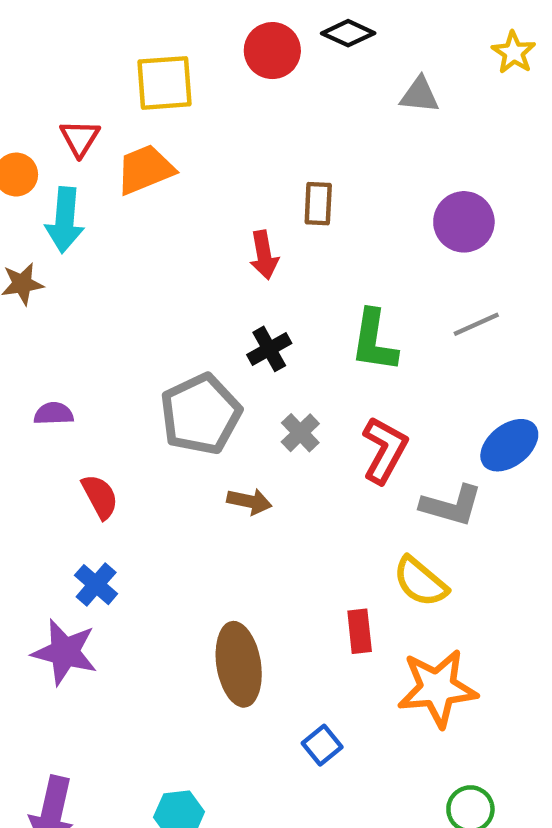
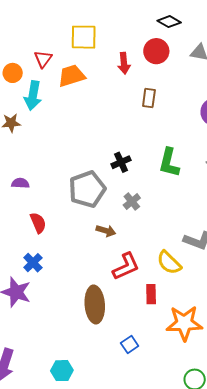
red circle: (272, 51) -> (156, 51), moved
red arrow: (264, 255) -> (124, 63), moved
red L-shape: (385, 450) -> (126, 266), moved, turned 32
yellow semicircle: (420, 582) -> (169, 263), moved

